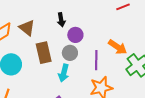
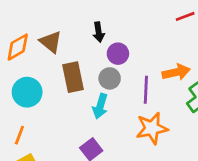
orange arrow: (118, 47) -> (176, 72), turned -48

